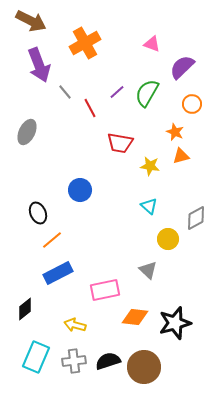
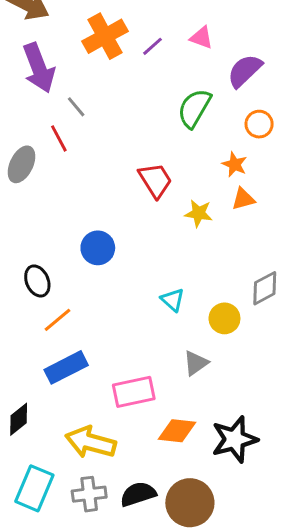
purple line: (117, 92) -> (153, 46), moved
red line: (90, 108) -> (59, 138), moved
red trapezoid: (120, 143) -> (155, 180), turned -132
cyan triangle: (149, 206) -> (173, 300), moved
gray triangle: (148, 270) -> (196, 363), turned 42
yellow arrow: (75, 325) -> (91, 442), size x1.6

